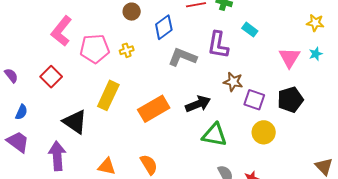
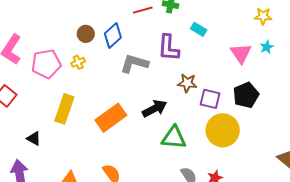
brown circle: (132, 12) -> (86, 34), moved
black triangle: (75, 122) -> (34, 139), size x0.6
yellow circle: (264, 132) -> (223, 130), size x1.4

